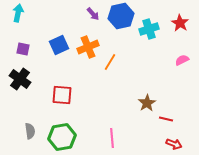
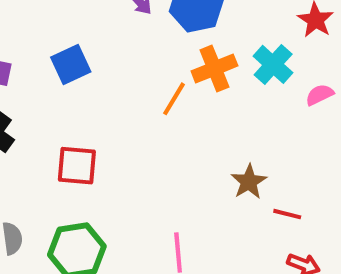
cyan cross: (149, 29) -> (273, 64), moved, turned -30
orange cross: (88, 47) -> (214, 68), moved

